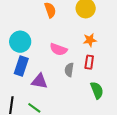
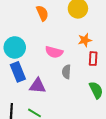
red rectangle: (89, 62) -> (93, 59), moved
blue rectangle: (21, 66) -> (18, 72), turned -36

